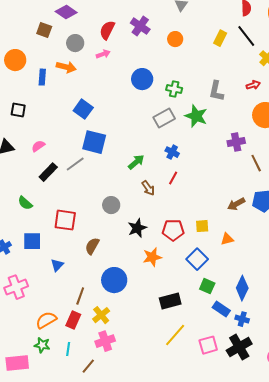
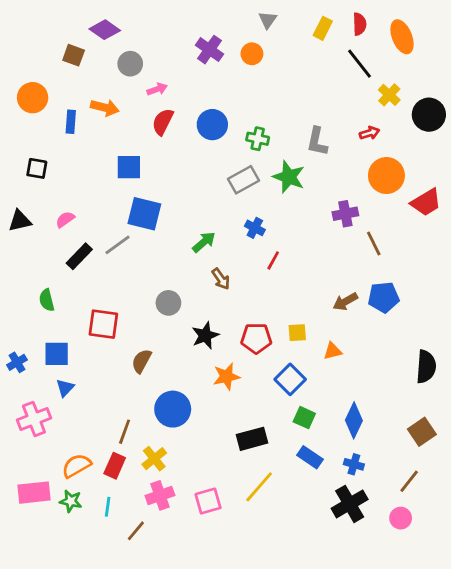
red semicircle: (107, 30) -> (163, 122), moved
yellow rectangle: (220, 38) -> (323, 28), moved
orange circle: (175, 39) -> (252, 54), moved
gray circle: (75, 43) -> (130, 64), moved
blue square: (83, 109) -> (129, 167), turned -36
red line: (173, 178) -> (273, 260), moved
green semicircle: (25, 203) -> (47, 300), turned 35
blue triangle: (57, 265) -> (65, 388), moved
blue rectangle: (221, 309) -> (310, 457), moved
pink square: (208, 345) -> (208, 501), moved
pink rectangle: (17, 363) -> (34, 493), moved

